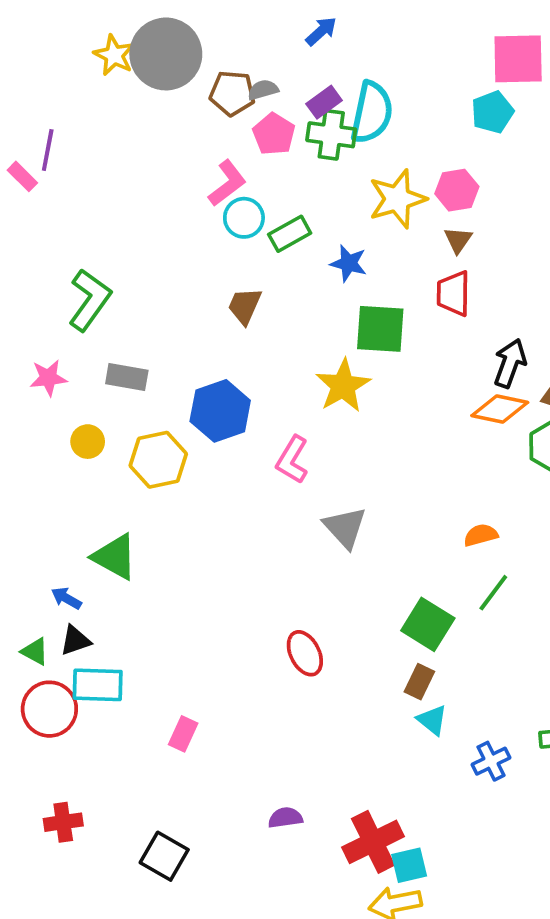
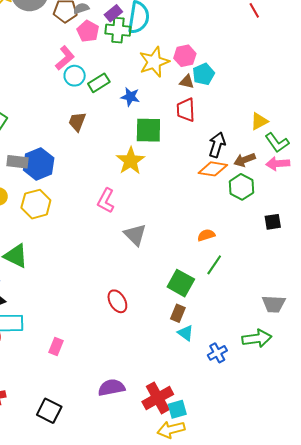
cyan pentagon: (492, 112) -> (204, 74), moved
brown triangle: (458, 240) -> (187, 82), turned -49
blue hexagon: (220, 411) -> (39, 164), moved
purple semicircle: (285, 818) -> (111, 388), size x1.5

